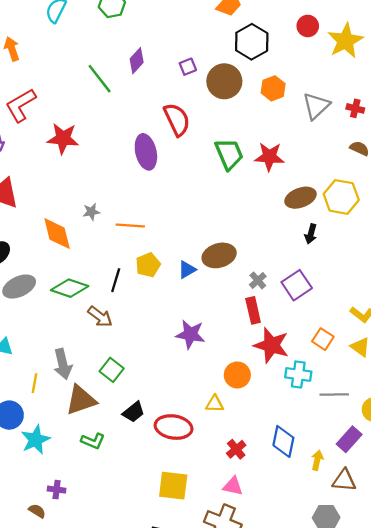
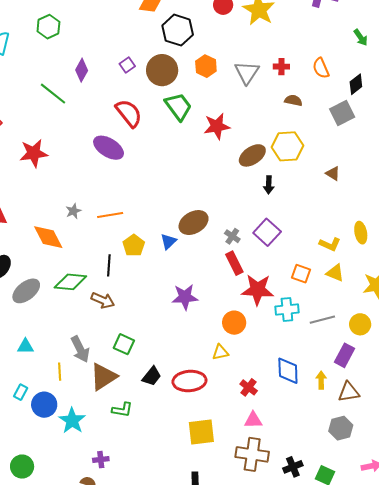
purple ellipse: (146, 152) -> (109, 148), turned -32
green trapezoid: (229, 154) -> (178, 107), moved

